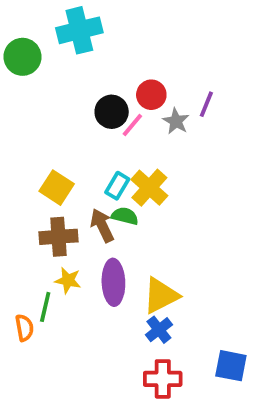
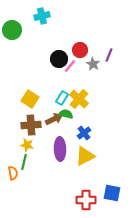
cyan cross: (79, 30) -> (42, 16), size x0.7
brown arrow: (102, 225) -> (54, 119), turned 90
yellow star: (68, 280) -> (27, 145), moved
blue cross: (159, 330) -> (84, 133), moved
blue square: (231, 366) -> (112, 193), moved

